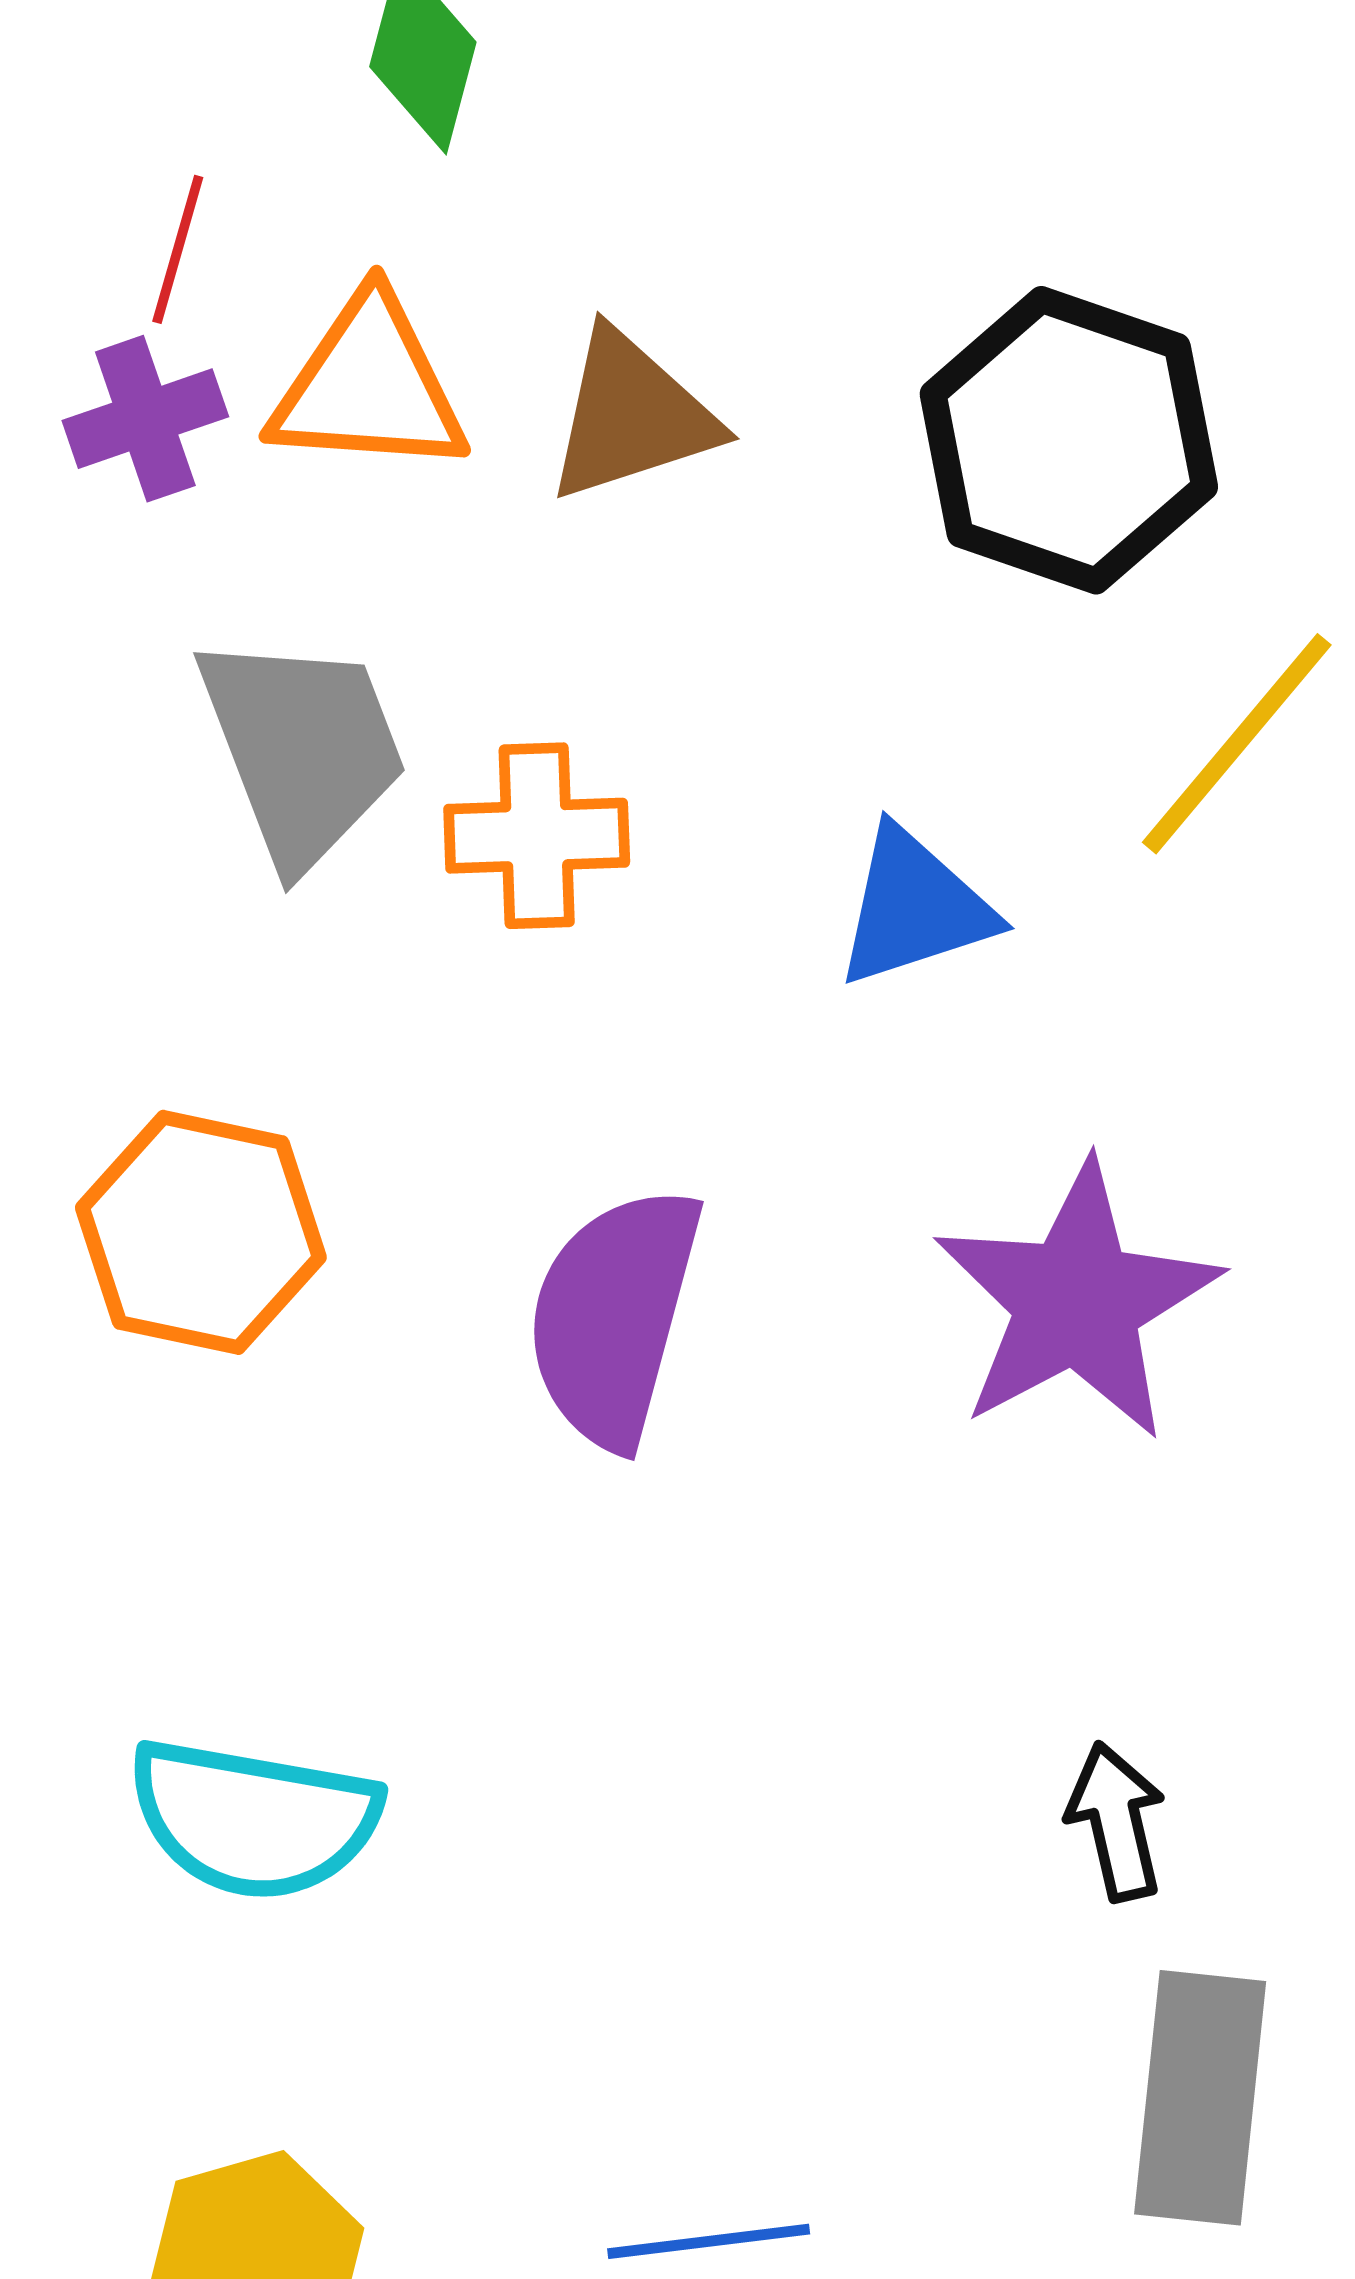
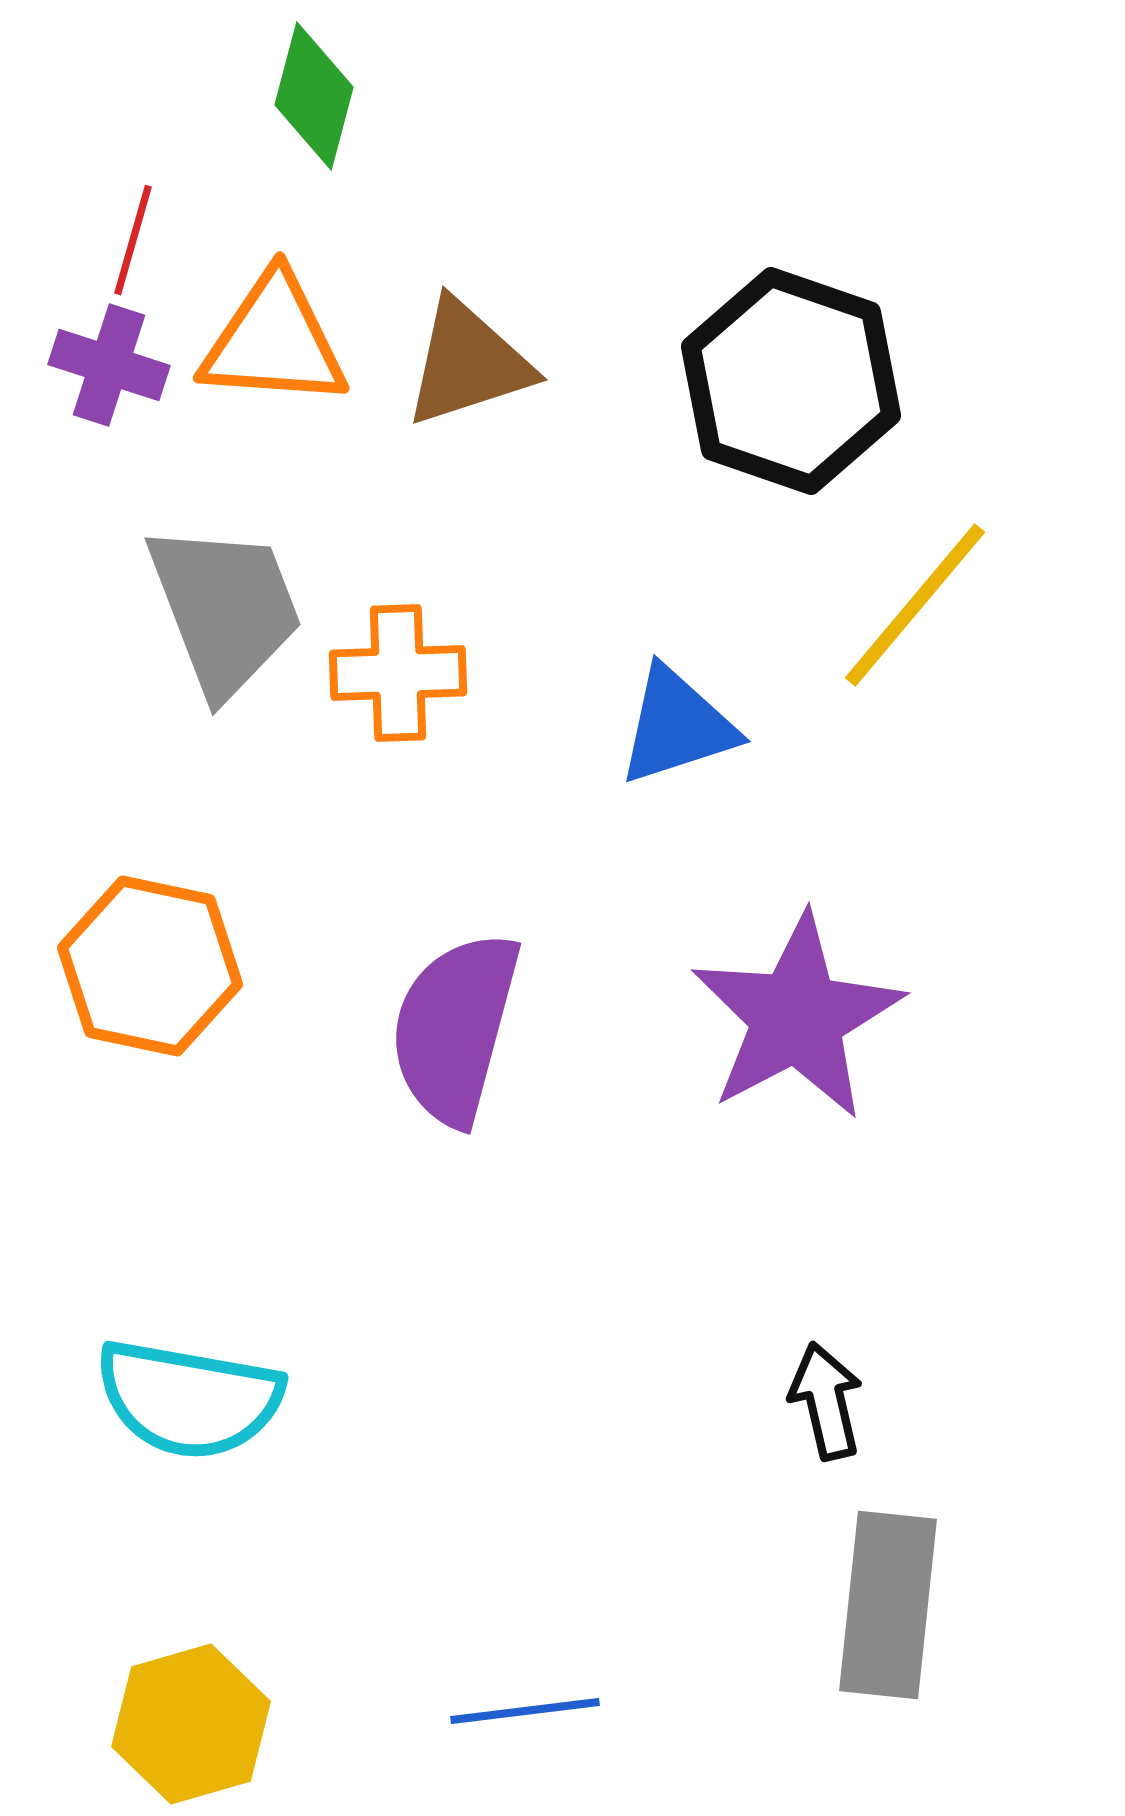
purple cross: (145, 419) -> (109, 365), turned 37

